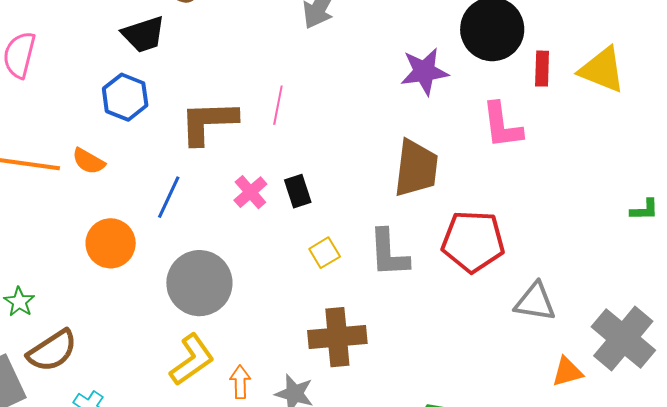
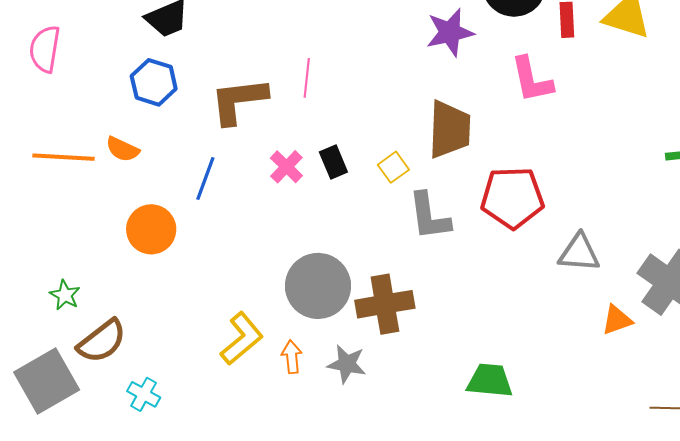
yellow square: (325, 253) -> (393, 167), moved
gray circle: (199, 283) -> (318, 286), moved

